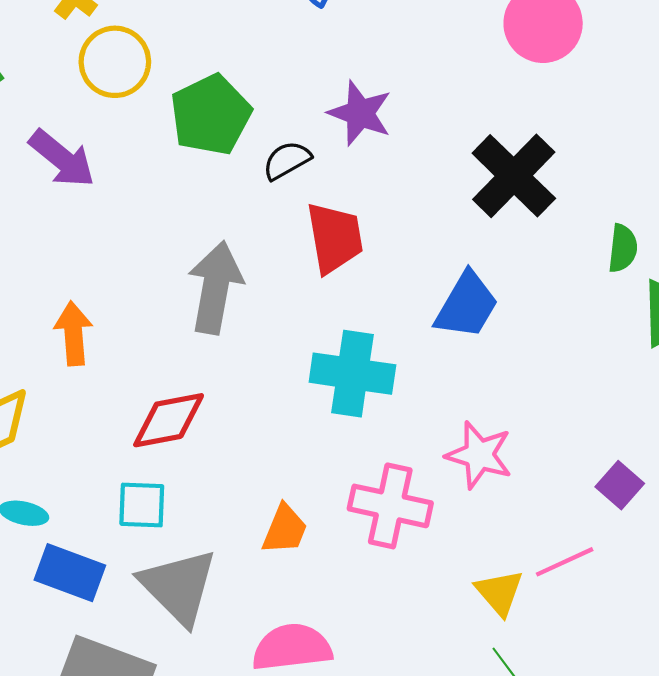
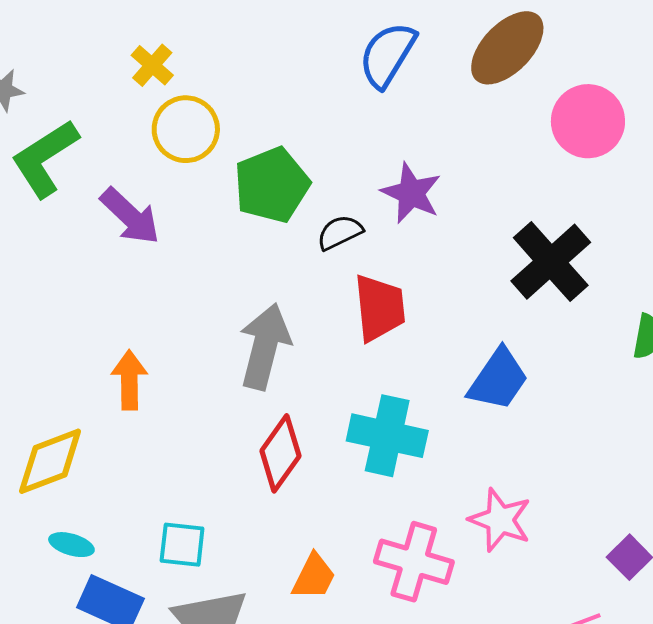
red diamond: (169, 420) -> (280, 453), moved, turned -48

